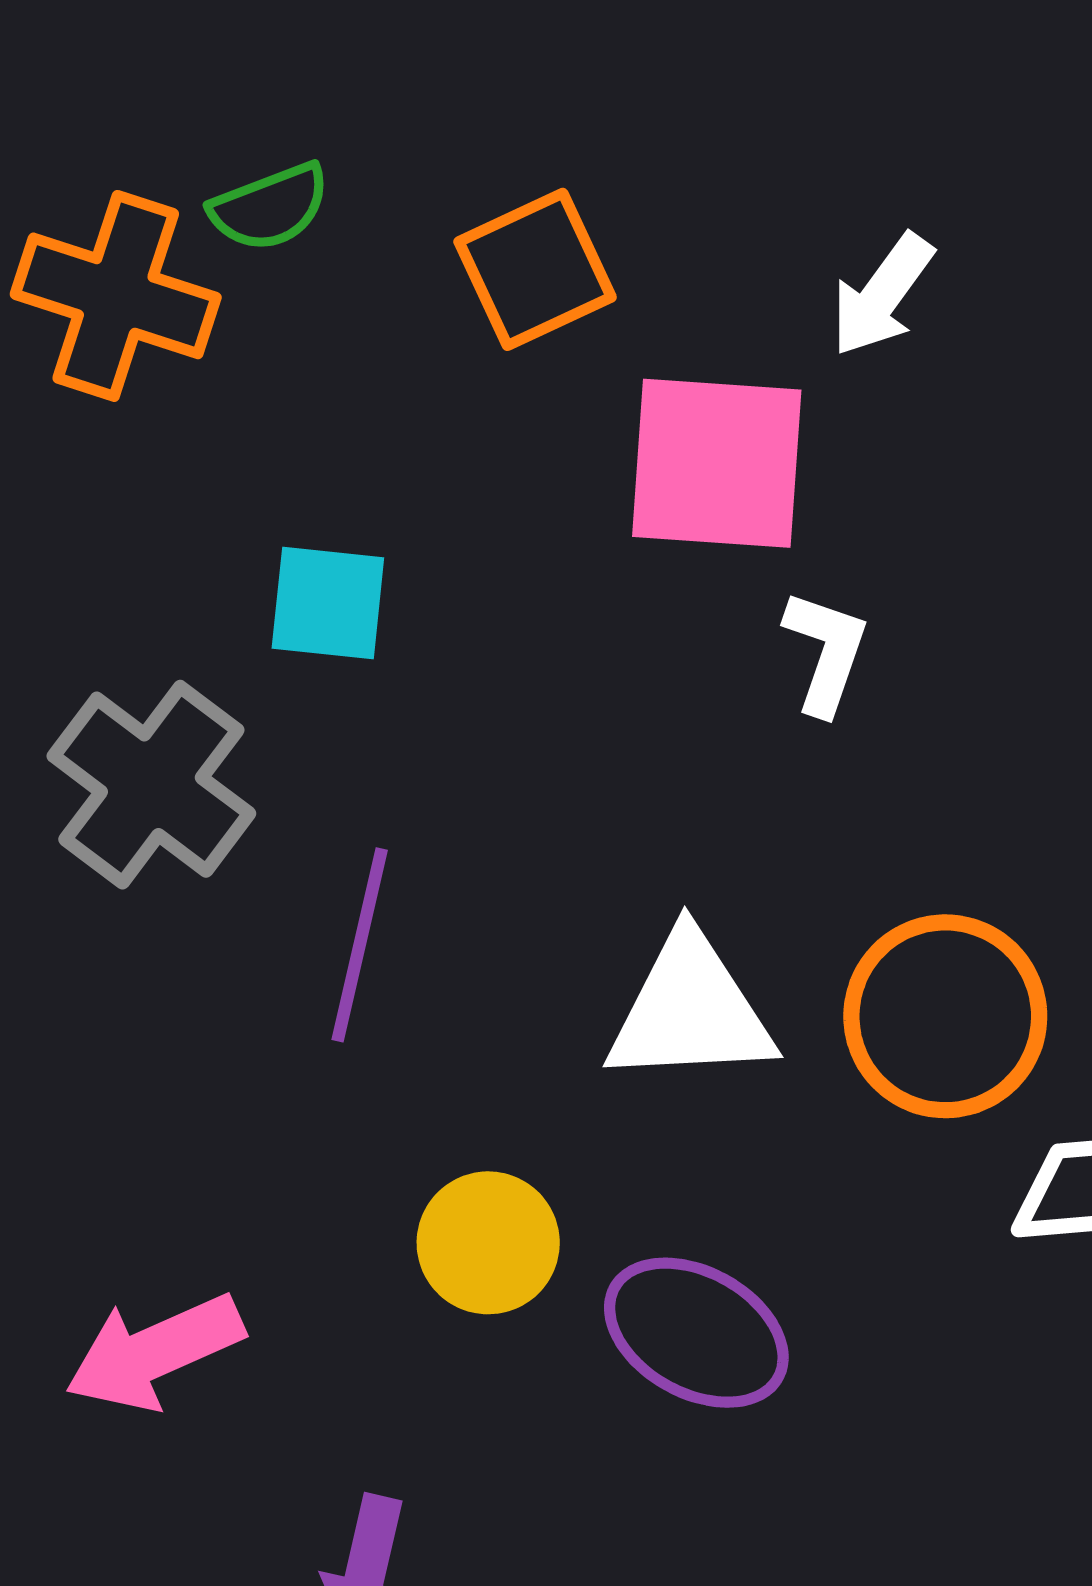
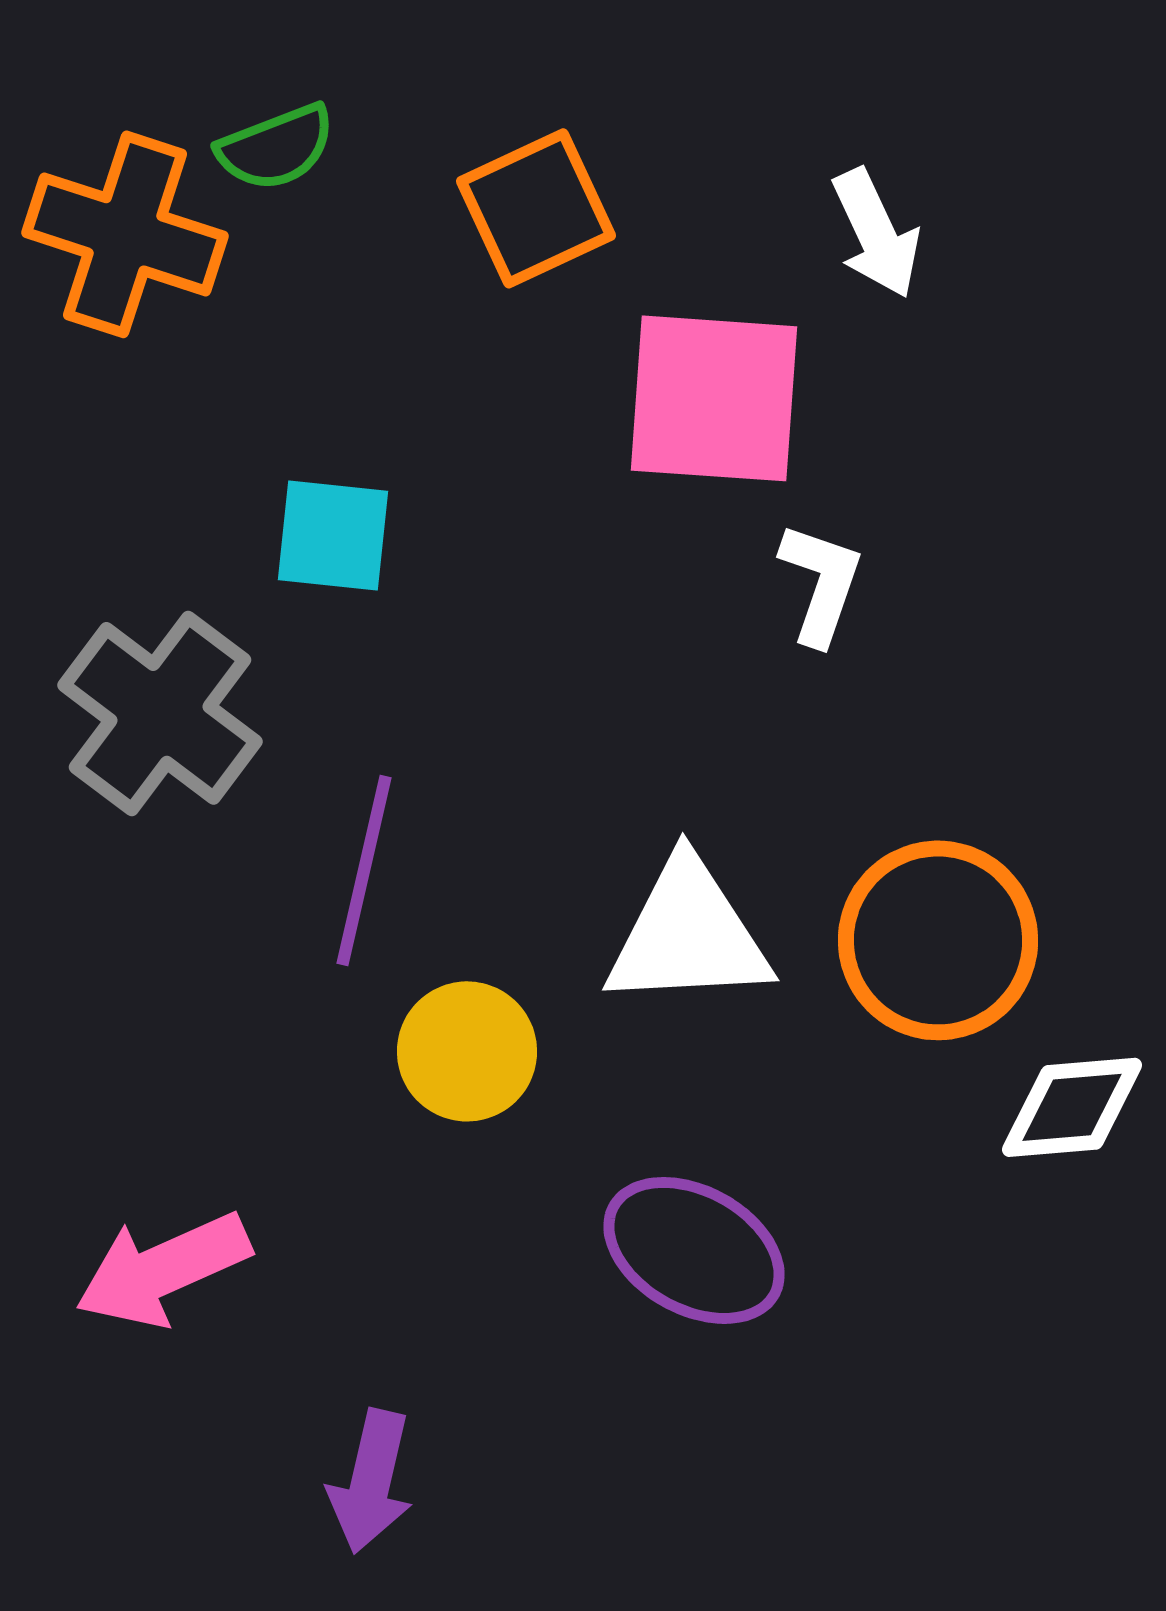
white arrow: (882, 295) -> (876, 233), turned -61
yellow circle: (488, 1243) -> (467, 1051), moved

